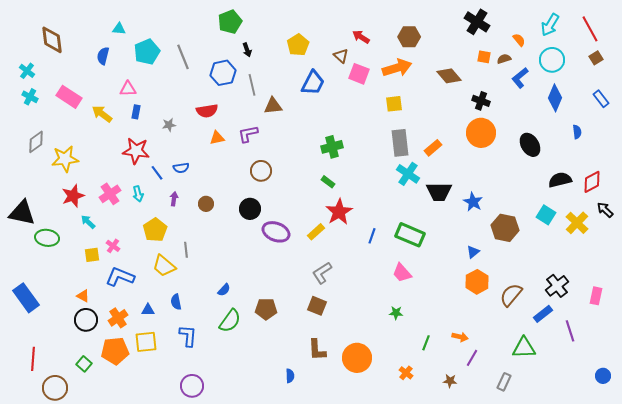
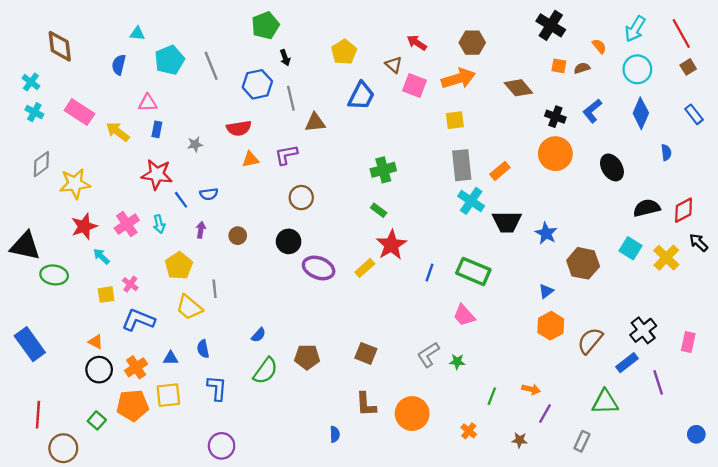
blue L-shape: (520, 78) -> (592, 111), moved
gray L-shape: (322, 273) -> (428, 355), moved

